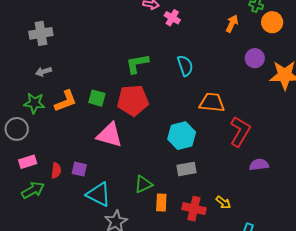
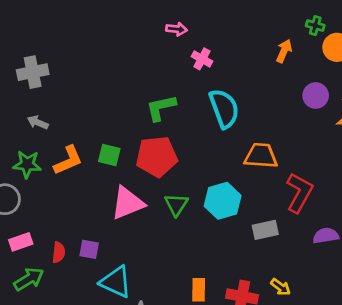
pink cross: (172, 18) -> (202, 59), moved
cyan semicircle: (185, 66) -> (224, 108), size x1.4
gray arrow: (43, 72) -> (38, 122), turned 42
pink triangle: (110, 135) -> (128, 203), turned -36
gray rectangle: (186, 169) -> (265, 230), moved
green triangle: (143, 184) -> (176, 205), moved, turned -30

